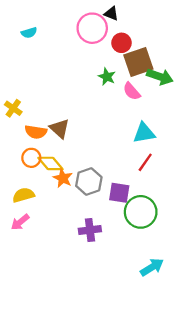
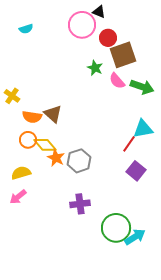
green arrow: (160, 77) -> (142, 87), moved
cyan triangle: (144, 133) -> (143, 129), moved
purple square: (119, 193) -> (136, 171), moved, turned 30
green circle: (141, 212) -> (116, 228), moved

